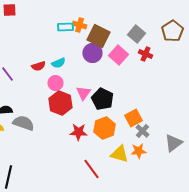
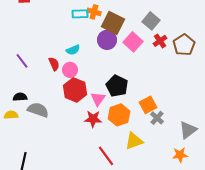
brown pentagon: (172, 31) -> (184, 45), moved
red cross: (145, 54) -> (160, 41), turned 32
red semicircle: (38, 66) -> (54, 64), moved, turned -96
pink triangle: (83, 93) -> (98, 99), moved
orange star: (138, 151) -> (180, 155), moved
yellow triangle: (119, 154) -> (134, 141), turned -36

